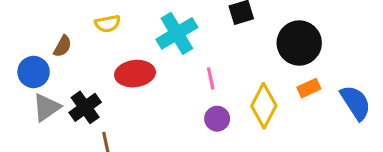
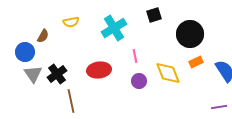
red ellipse: (135, 74) -> (99, 70), moved
yellow diamond: (264, 106) -> (168, 73), turned -48
gray triangle: (46, 107) -> (33, 74), turned -30

